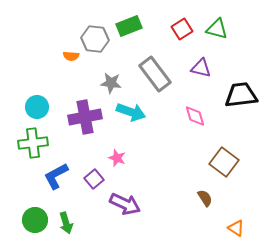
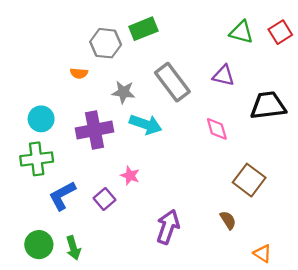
red square: (182, 29) -> (280, 32), moved
orange semicircle: (71, 56) -> (79, 73), moved
purple arrow: (125, 204) -> (168, 227), moved, turned -96

